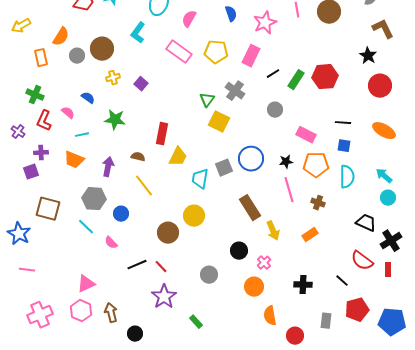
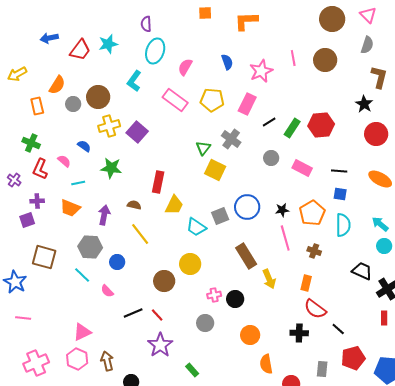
brown L-shape: (383, 29) -> (379, 77), turned 40
yellow cross: (113, 78) -> (109, 126), size x1.5
purple square: (141, 84) -> (137, 132), size x1.5
pink rectangle: (306, 135) -> (302, 168), moved
orange pentagon: (316, 165) -> (312, 213), turned -30
cyan trapezoid: (200, 179) -> (196, 227), turned -65
orange rectangle: (310, 235) -> (306, 283), turned -42
red semicircle: (362, 261) -> (315, 309), moved
pink cross: (264, 263) -> (214, 295), moved, turned 32

